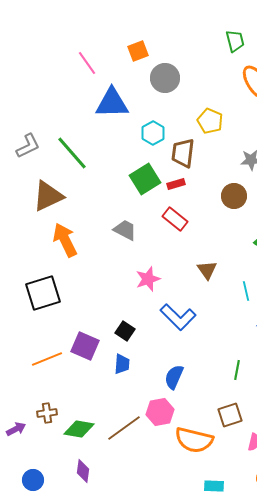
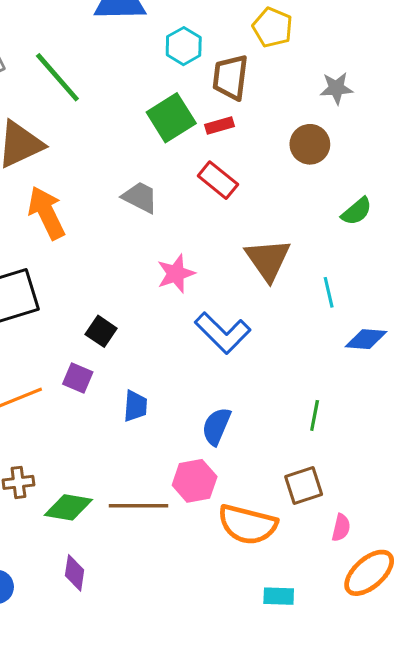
brown triangle: (207, 270) -> (268, 260), size x1.5
black square: (125, 331) -> (101, 331), moved
purple square: (85, 346) -> (78, 378), size x0.7
brown line: (124, 428) -> (138, 506), turned 36

